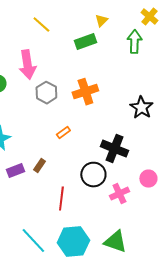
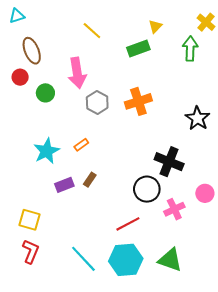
orange rectangle: (63, 133) -> (81, 145), moved
red line: (61, 199) -> (128, 224), moved, turned 55

